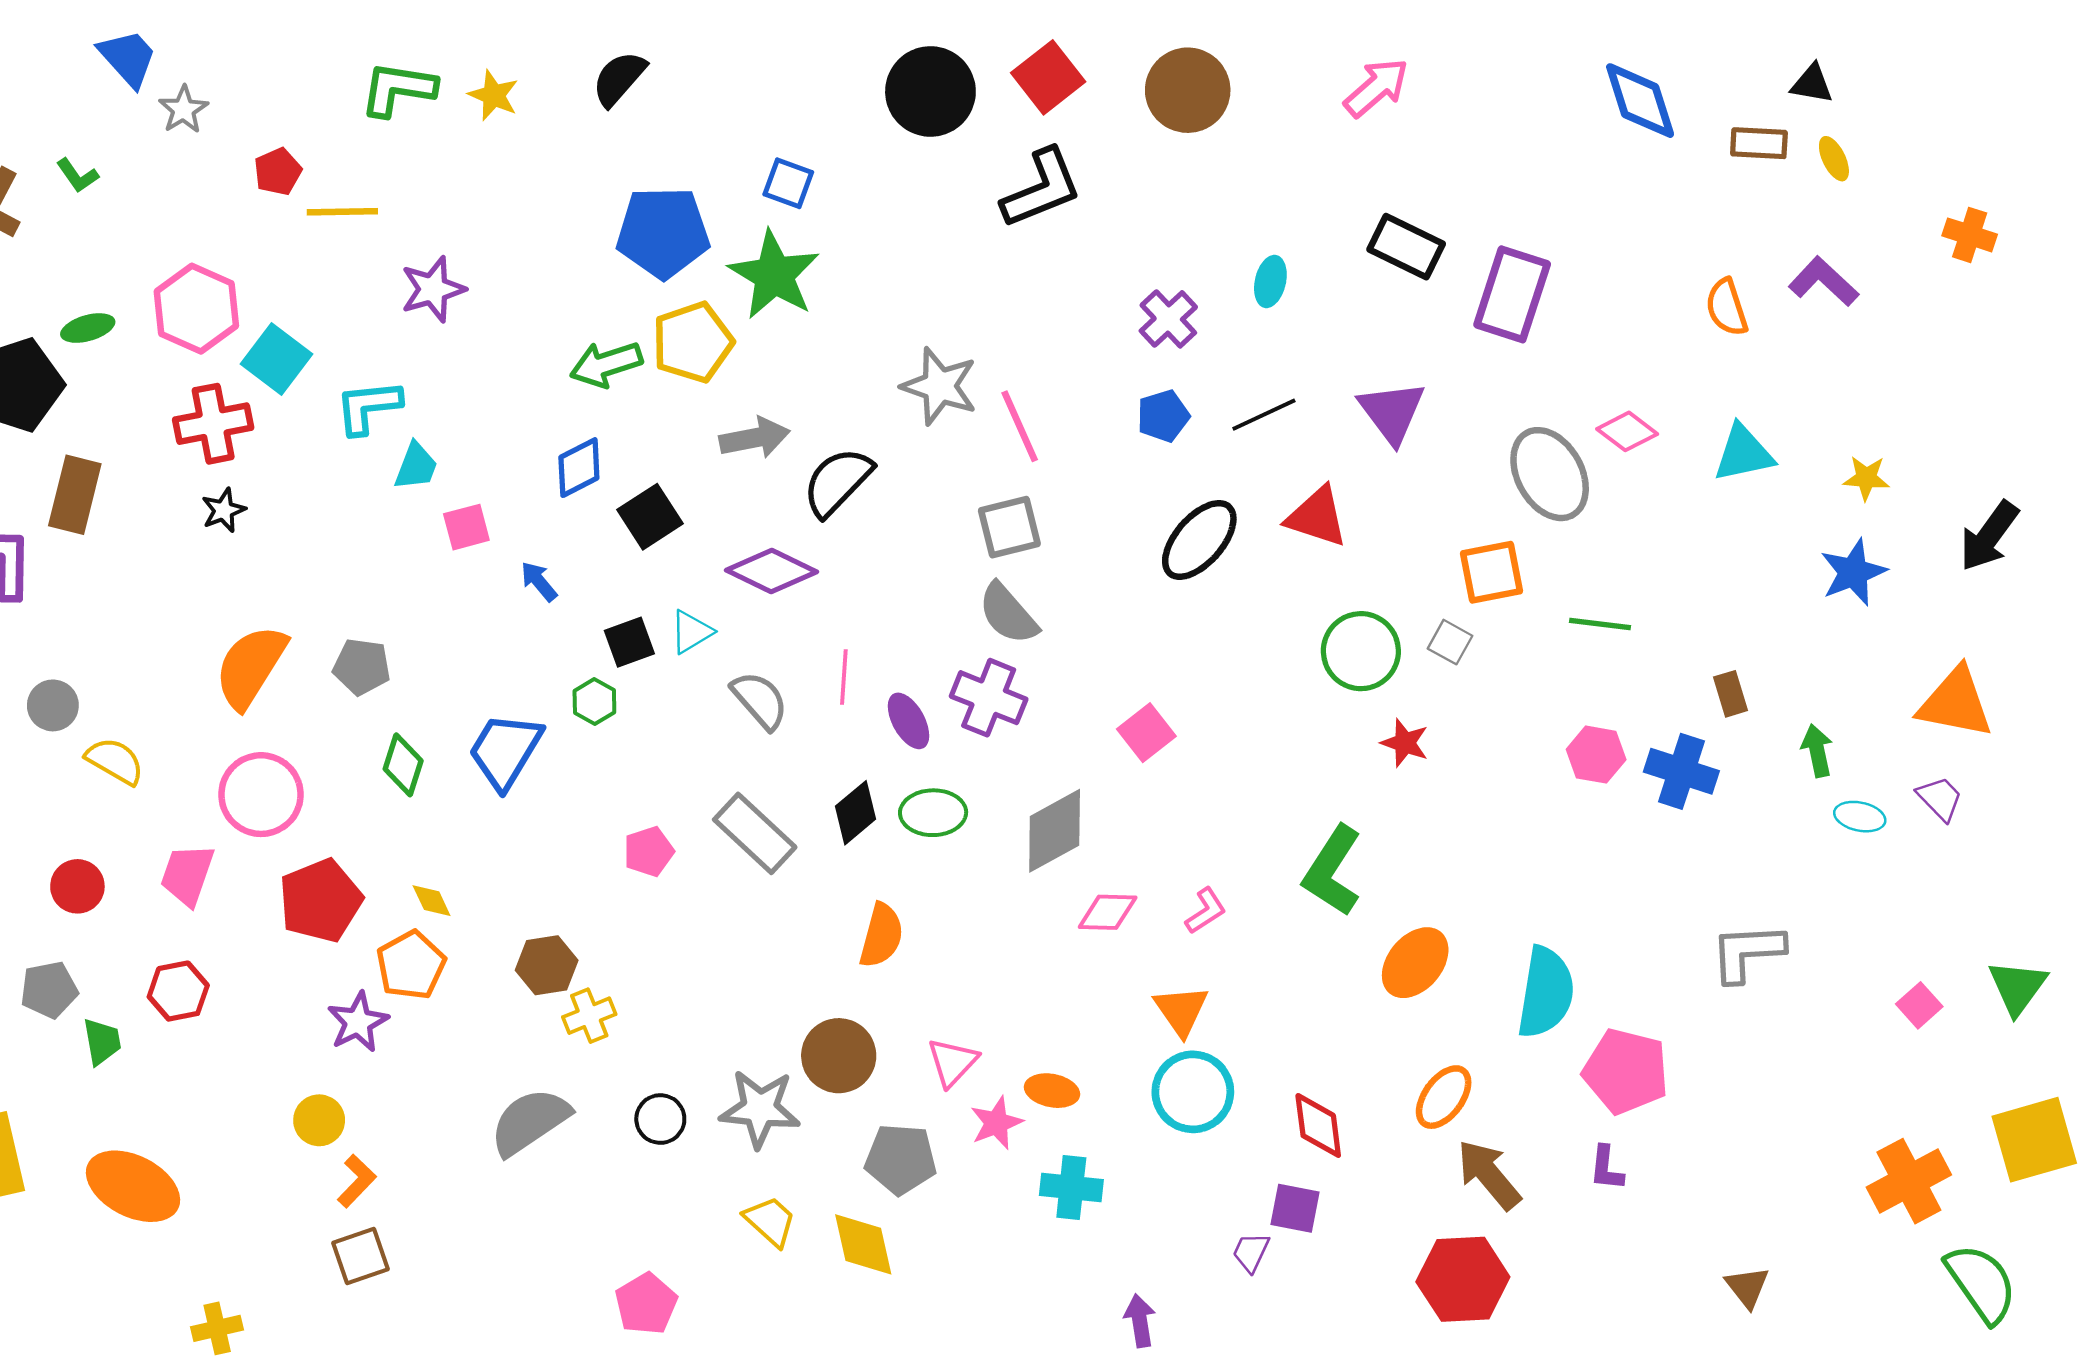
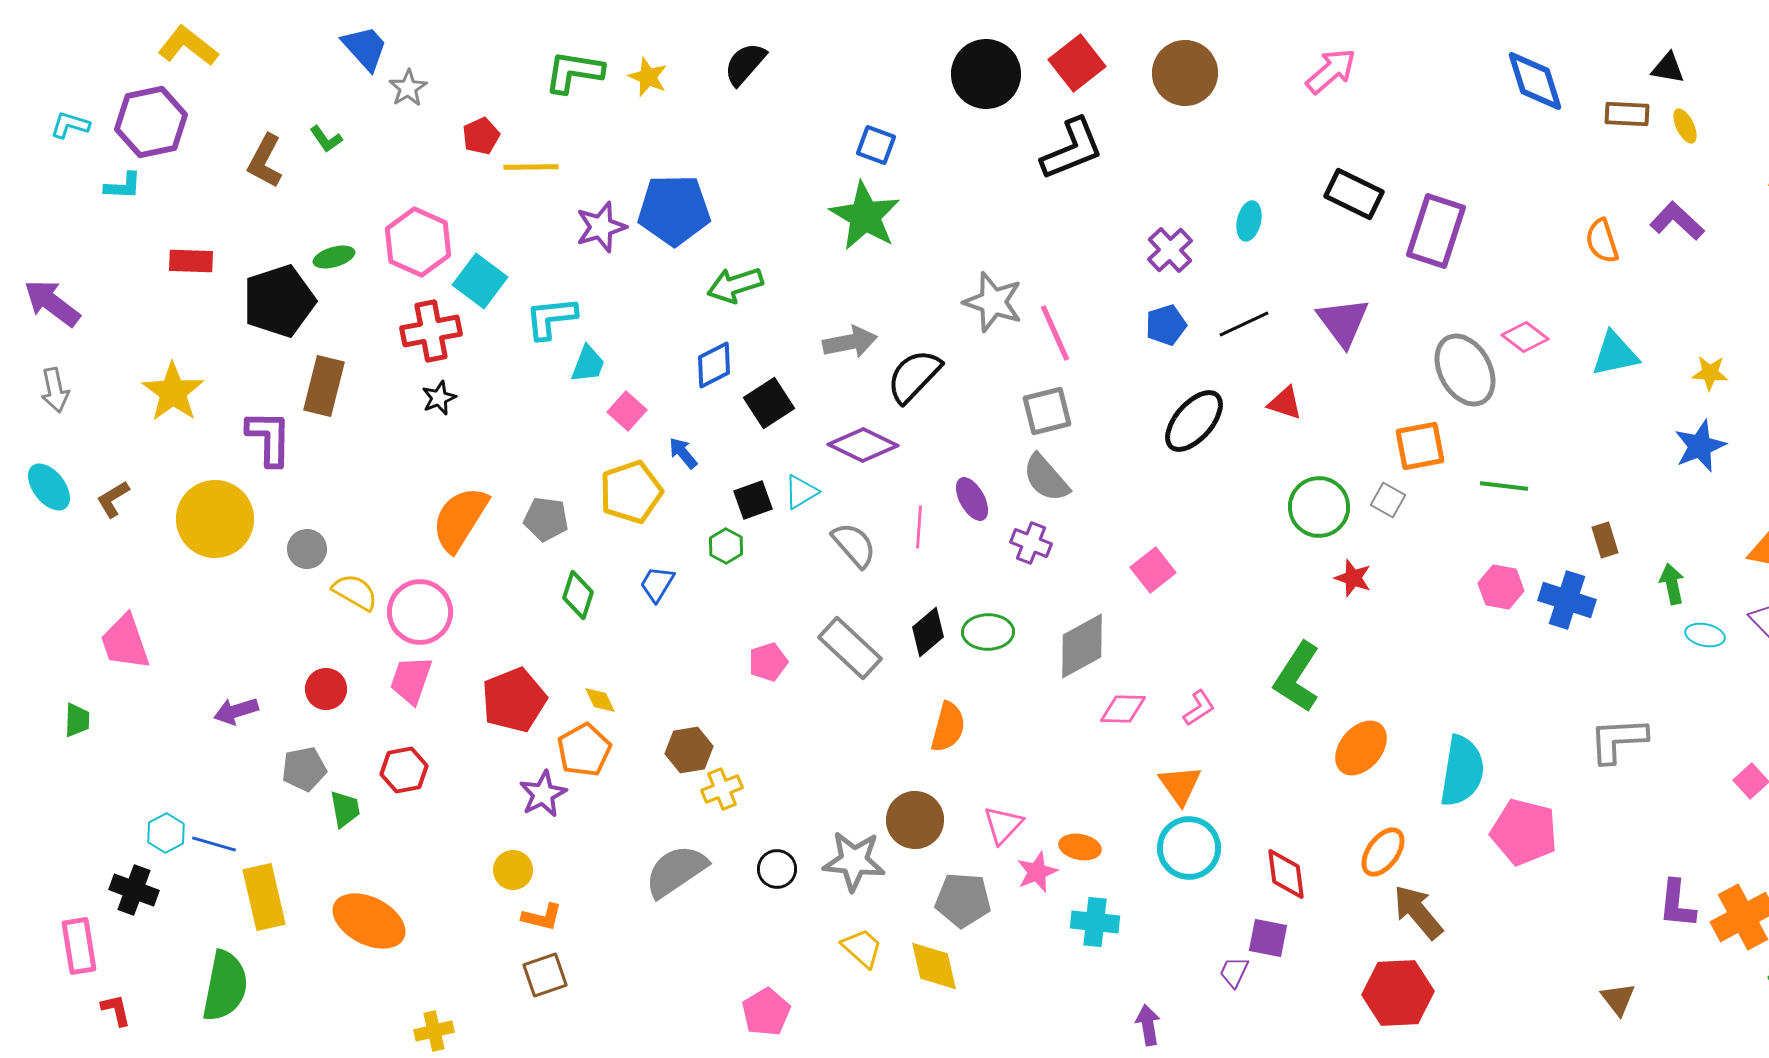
blue pentagon: (663, 232) -> (674, 210), moved
yellow pentagon: (693, 342) -> (631, 492), moved
red triangle: (1317, 517) -> (1285, 403), size x0.7
pink square: (466, 527) -> (627, 411), turned -33
purple cross: (989, 698) -> (1031, 543), size x0.7
purple ellipse: (908, 721) -> (972, 499), moved
blue trapezoid: (505, 751) -> (657, 584), size x0.6
pink circle: (261, 795) -> (420, 612), moved
purple L-shape: (1606, 1168) -> (1677, 904), moved, size x1.4
orange L-shape: (357, 1181) -> (542, 917), turned 60

